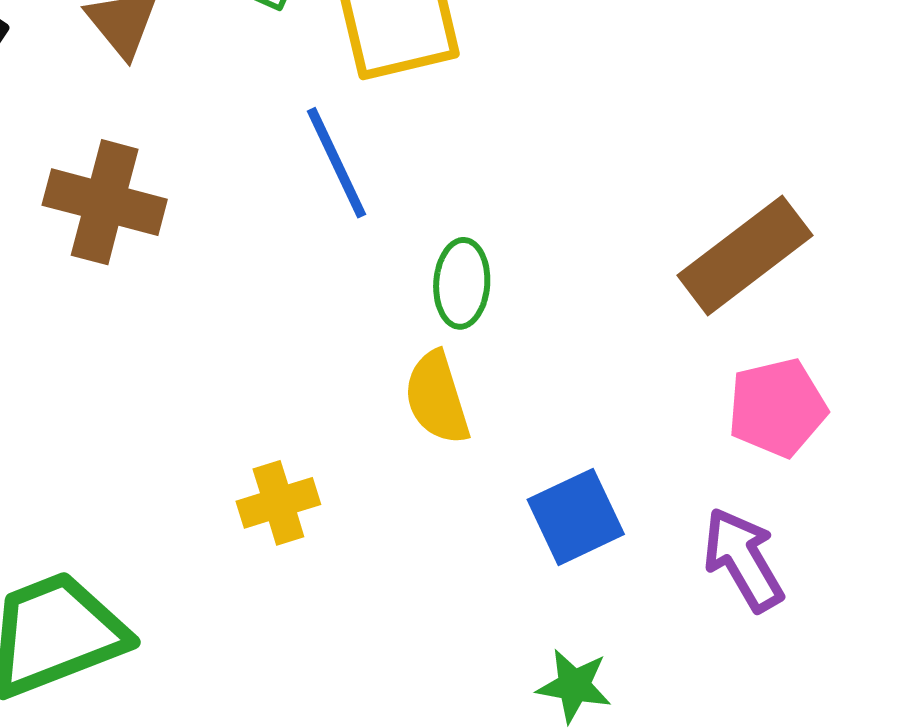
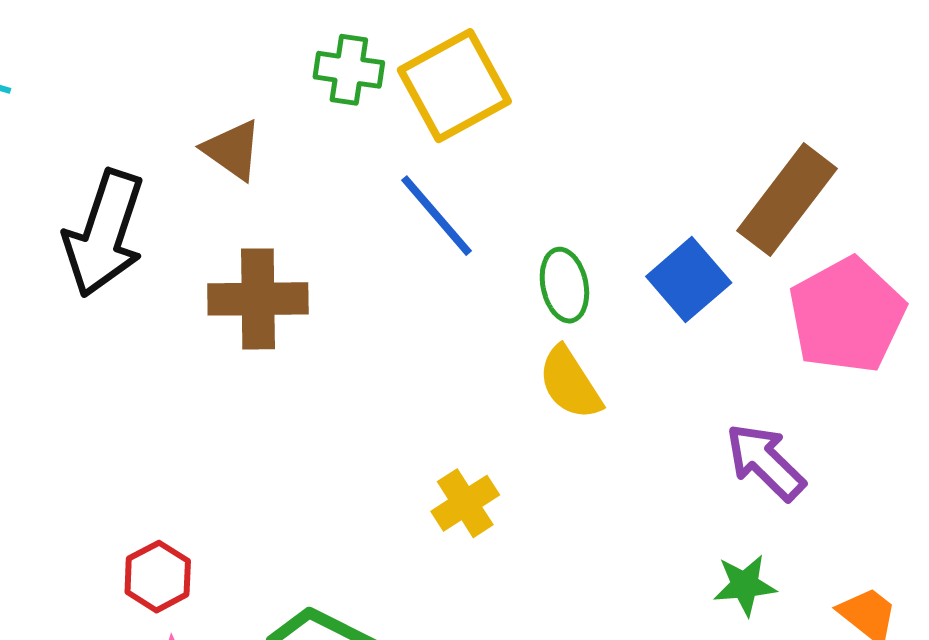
pink pentagon: (777, 408) -> (847, 315), size x1.4
blue square: (576, 517) -> (689, 280), moved
purple arrow: (743, 559) -> (765, 462), moved

